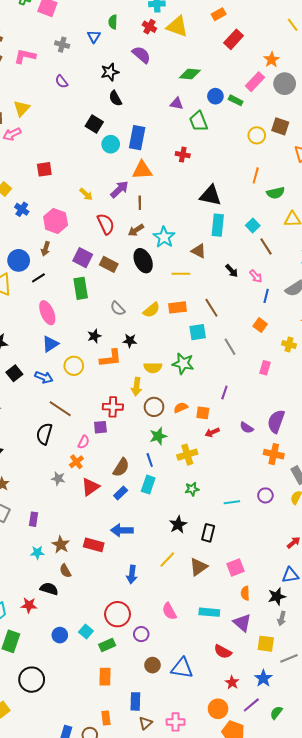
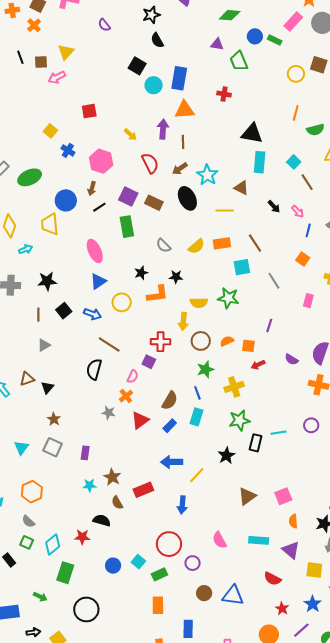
purple arrow: (119, 189) -> (163, 129), turned -42
black line: (38, 278) -> (99, 207), moved
purple square: (100, 427) -> (149, 362), turned 32
green star: (192, 489) -> (239, 420), size x1.5
black rectangle: (208, 533) -> (256, 443), moved
red rectangle: (94, 545) -> (143, 490), moved, turned -36
yellow line: (167, 560) -> (197, 475), moved

